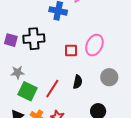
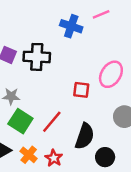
red square: (71, 50) -> (81, 90), moved
black semicircle: (78, 82) -> (85, 136), moved, size x1.5

